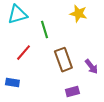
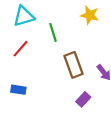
red line: (23, 53) -> (21, 49), moved
purple rectangle: (72, 92) -> (83, 99), turned -32

